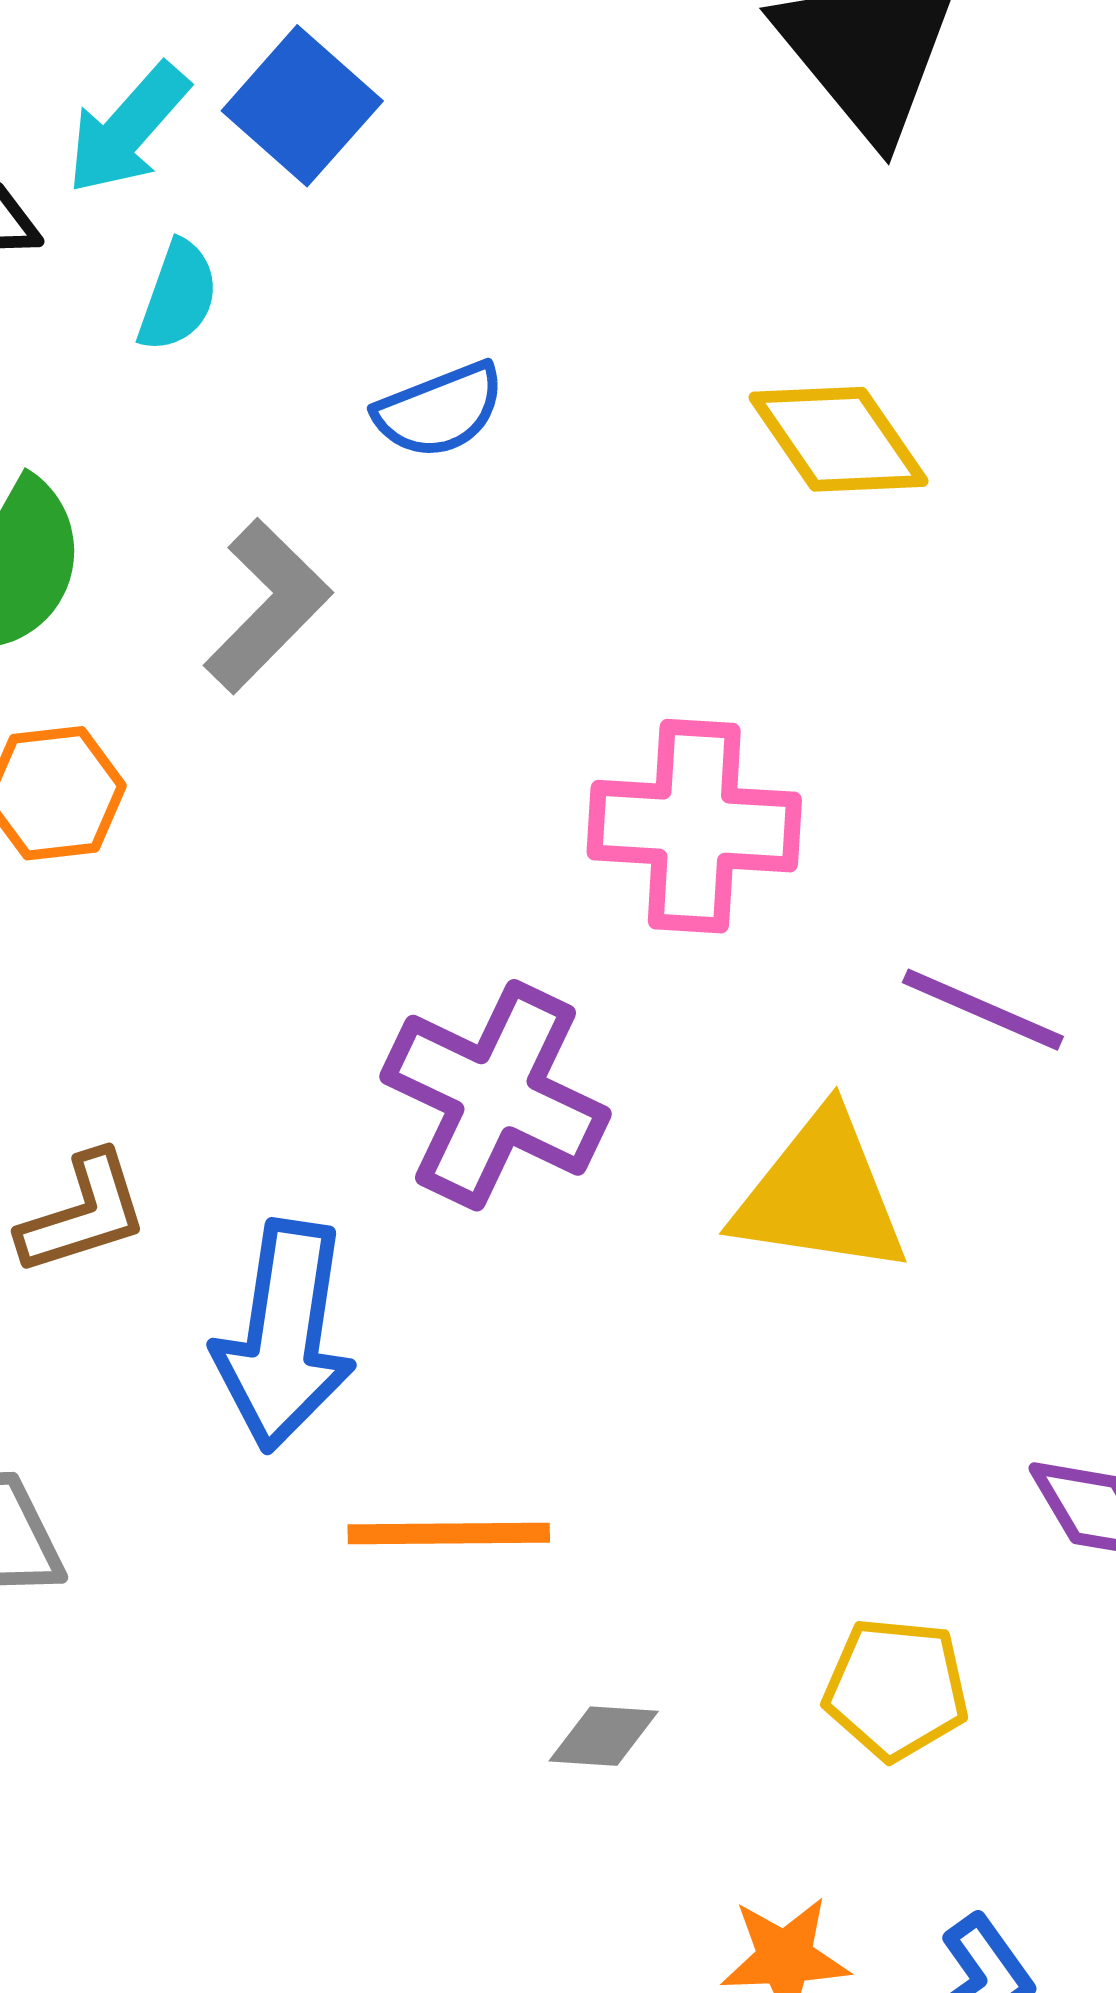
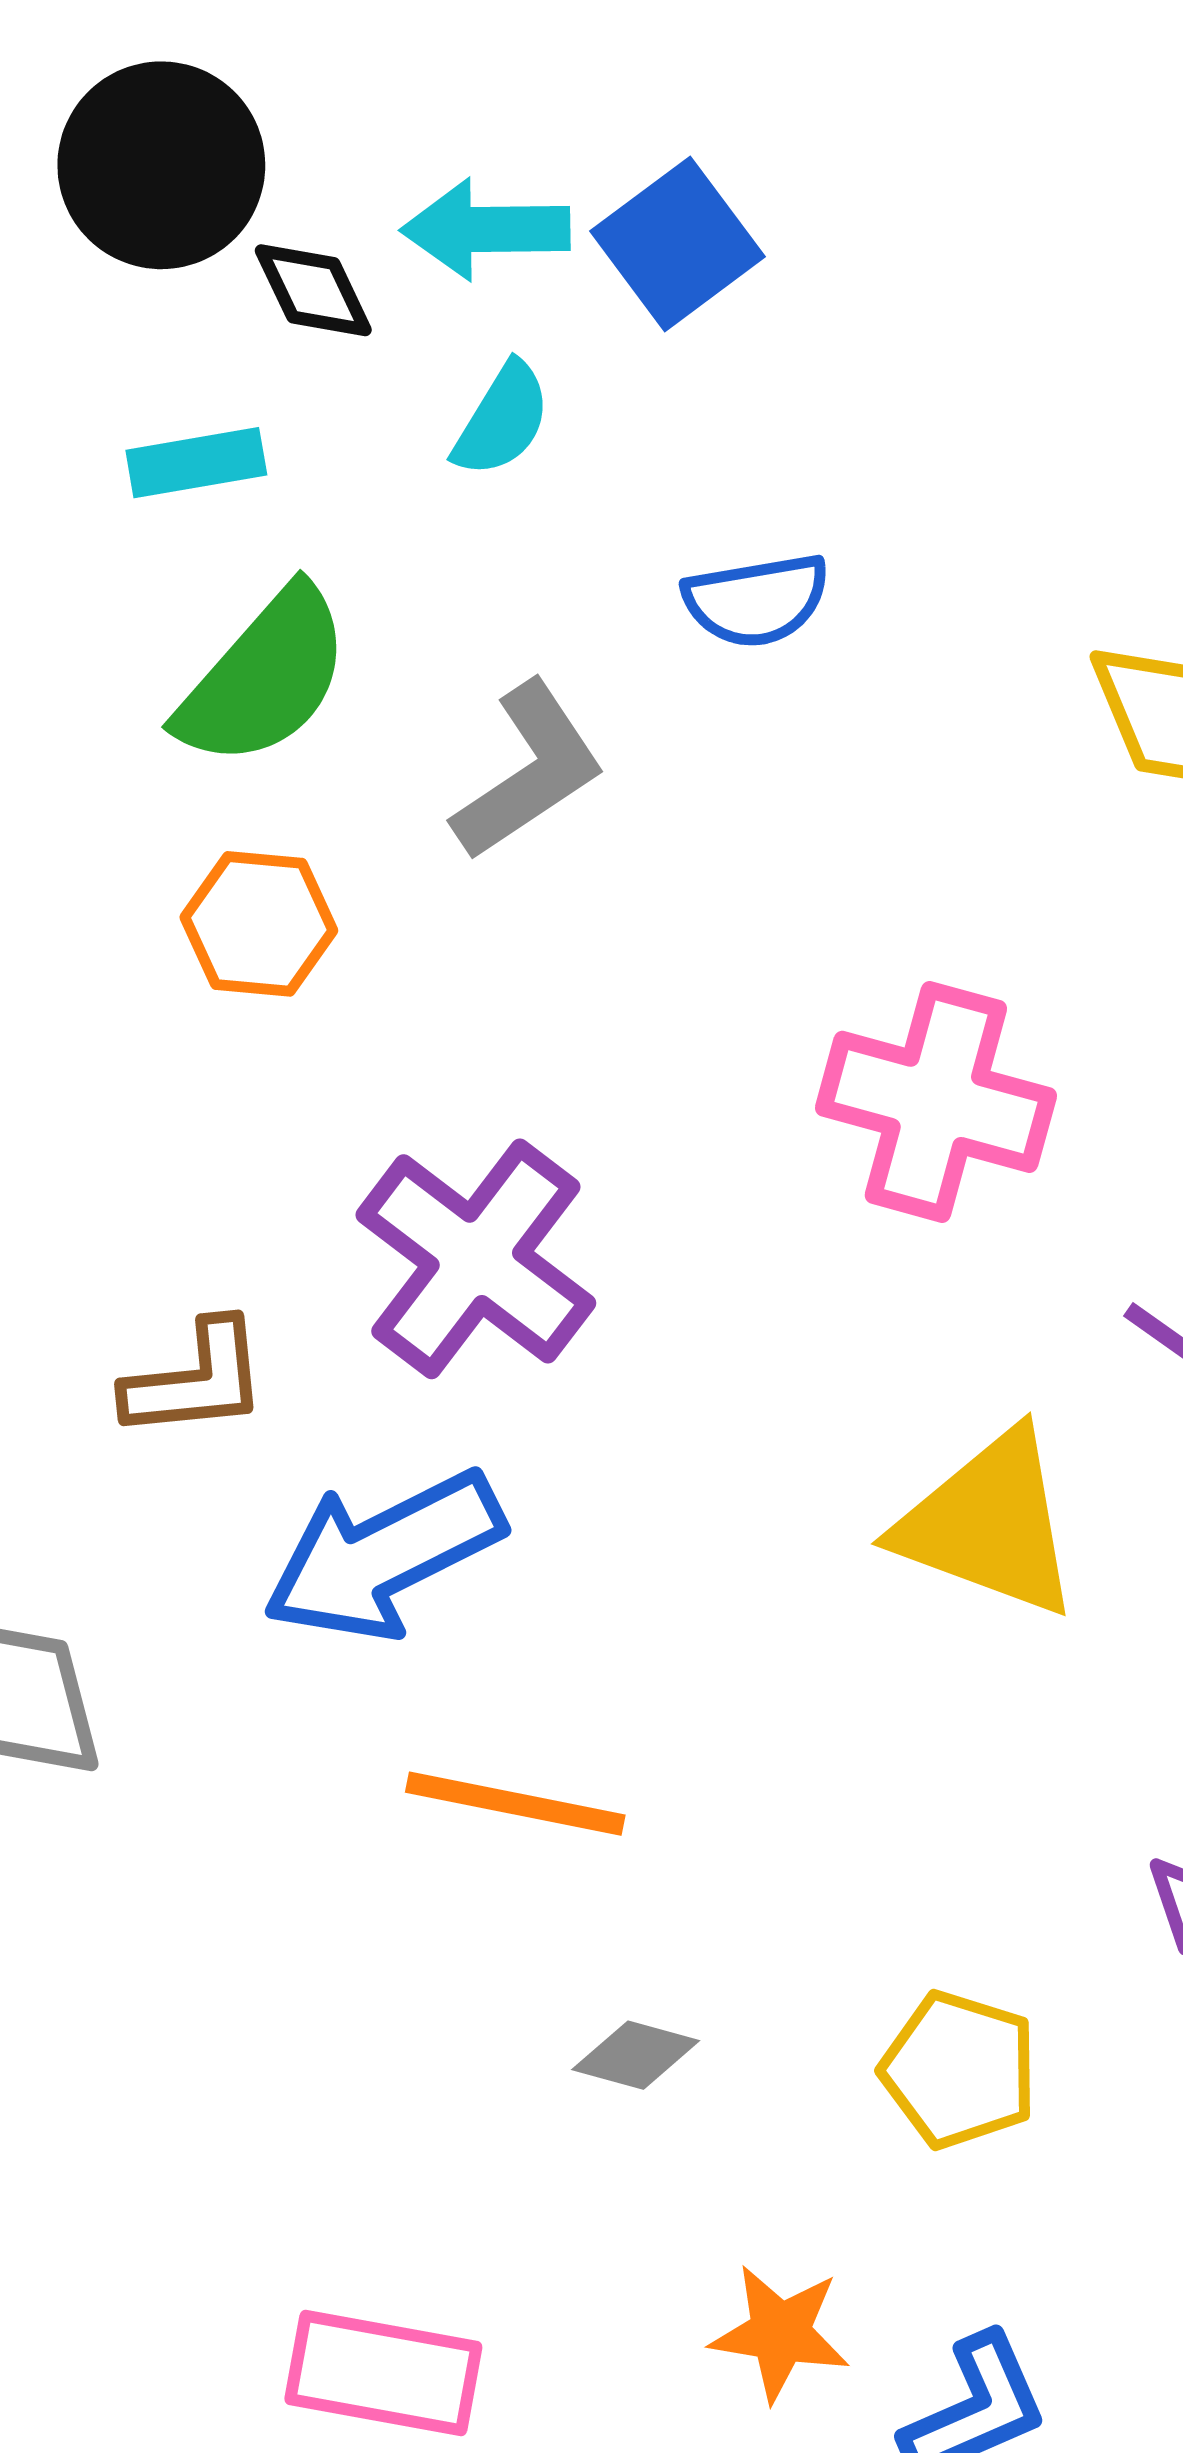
cyan arrow: (128, 129) -> (486, 229), turned 36
purple cross: (495, 1095) -> (476, 1259), moved
blue arrow: (284, 1336) -> (384, 1555), turned 43

